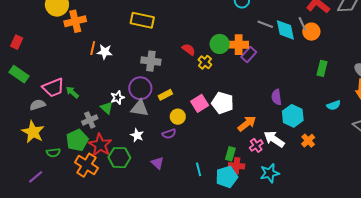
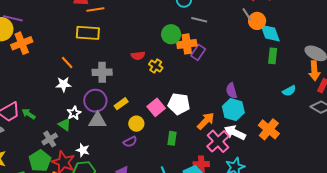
gray line: (265, 24) -> (199, 20), moved
cyan diamond: (285, 30) -> (270, 33), moved
green circle: (220, 44) -> (171, 34), moved
orange line: (93, 48) -> (67, 62), moved, turned -48
red semicircle: (189, 49) -> (138, 56), turned 144
white star: (105, 52) -> (63, 84), moved
cyan hexagon: (293, 116) -> (233, 110), moved
white star: (137, 135) -> (83, 150), moved
orange cross: (308, 141) -> (269, 129), size x1.5
pink cross: (256, 145) -> (218, 141), size x1.6
green rectangle: (230, 154) -> (172, 138), moved

